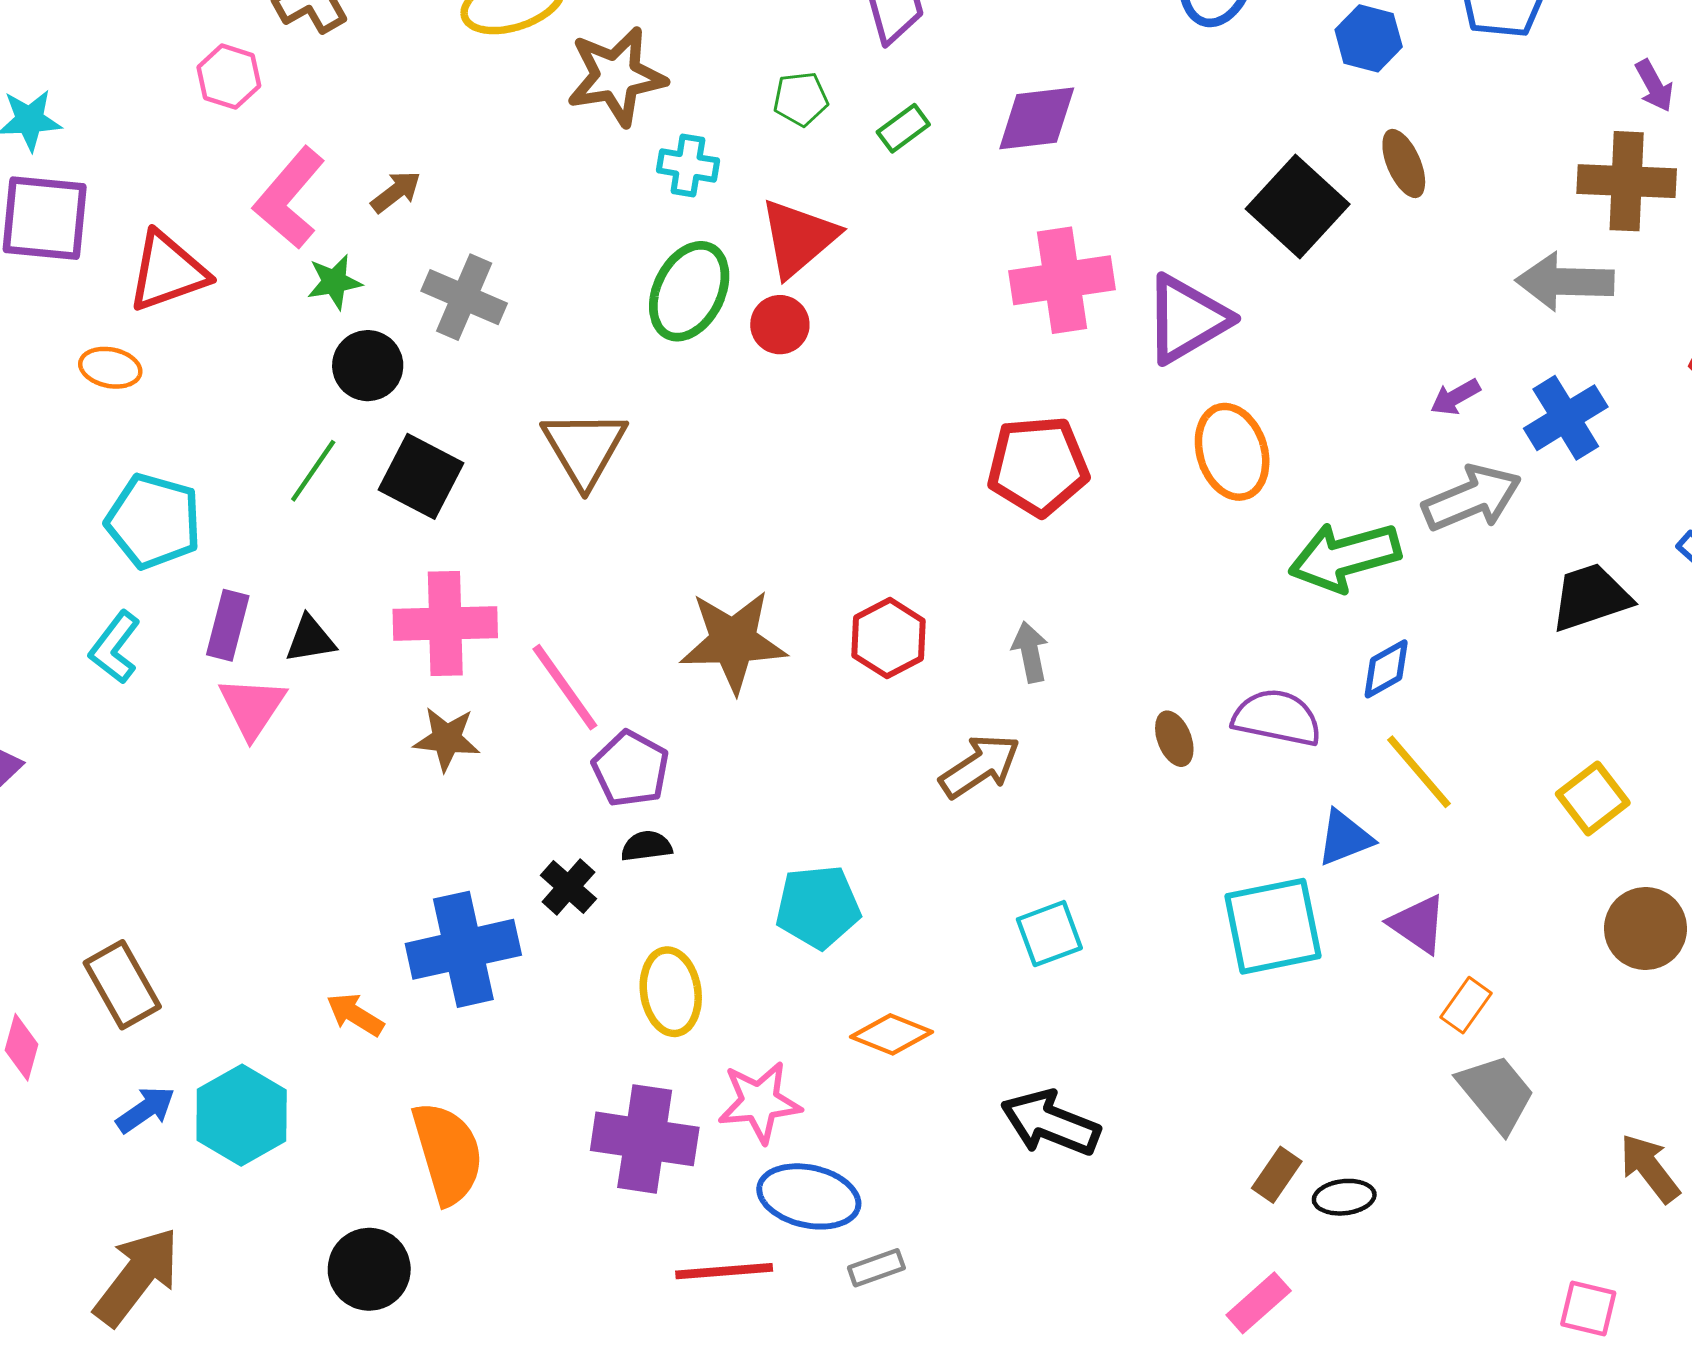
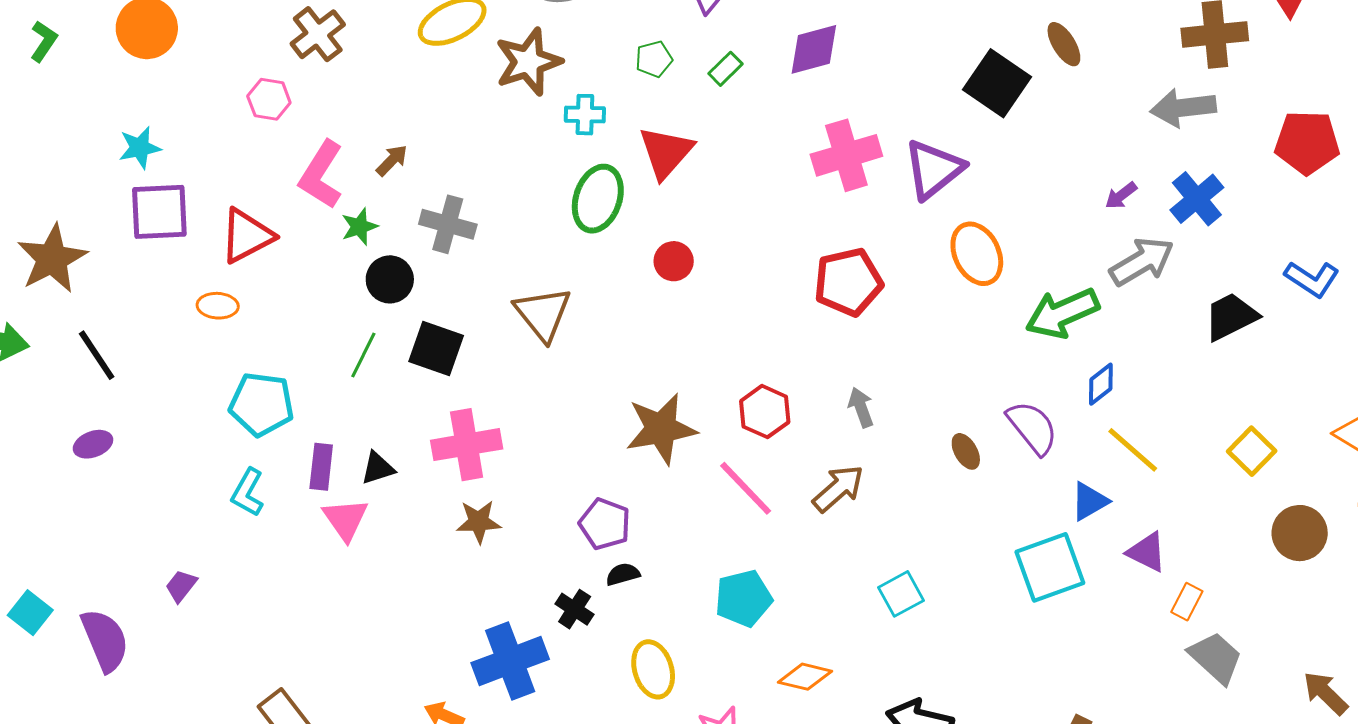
red circle: (780, 325) -> (674, 261), moved
pink line: (565, 687) -> (746, 488), moved
purple semicircle: (1277, 718) -> (1032, 427), turned 48

